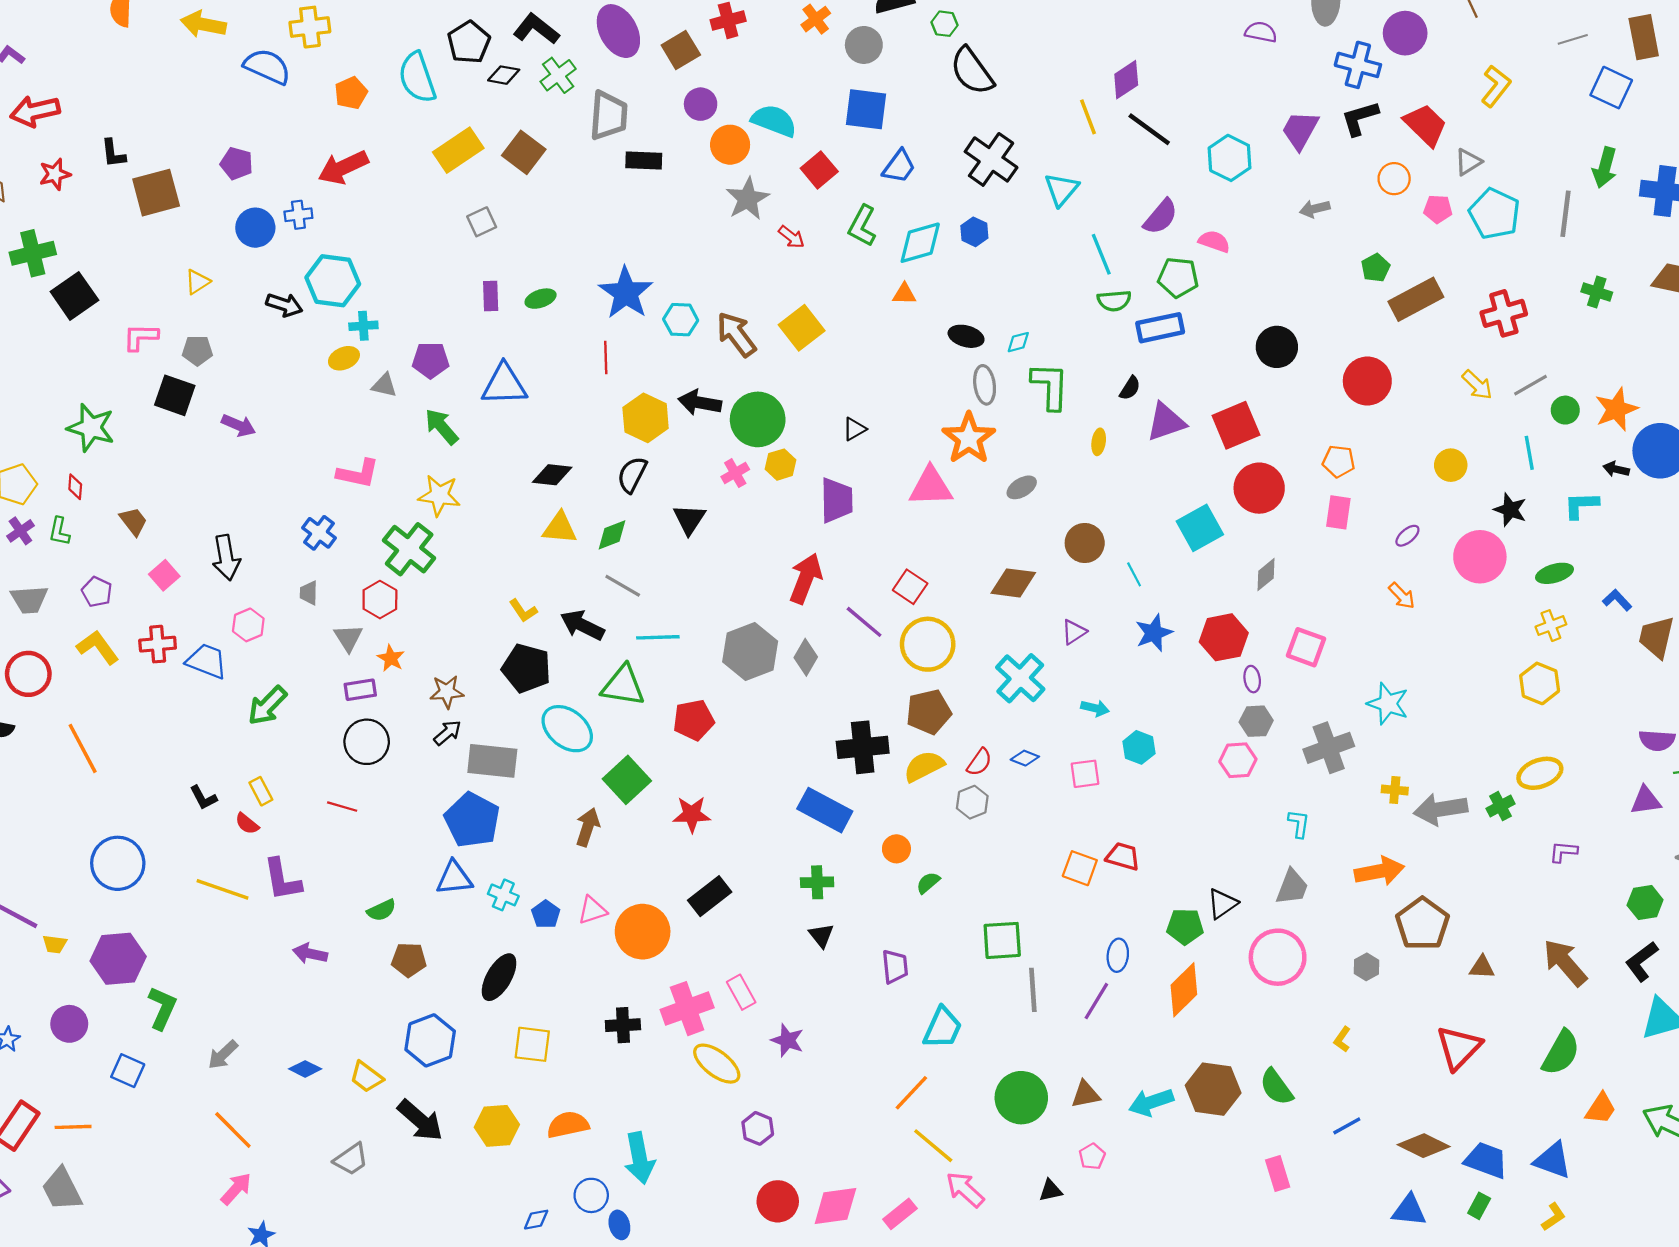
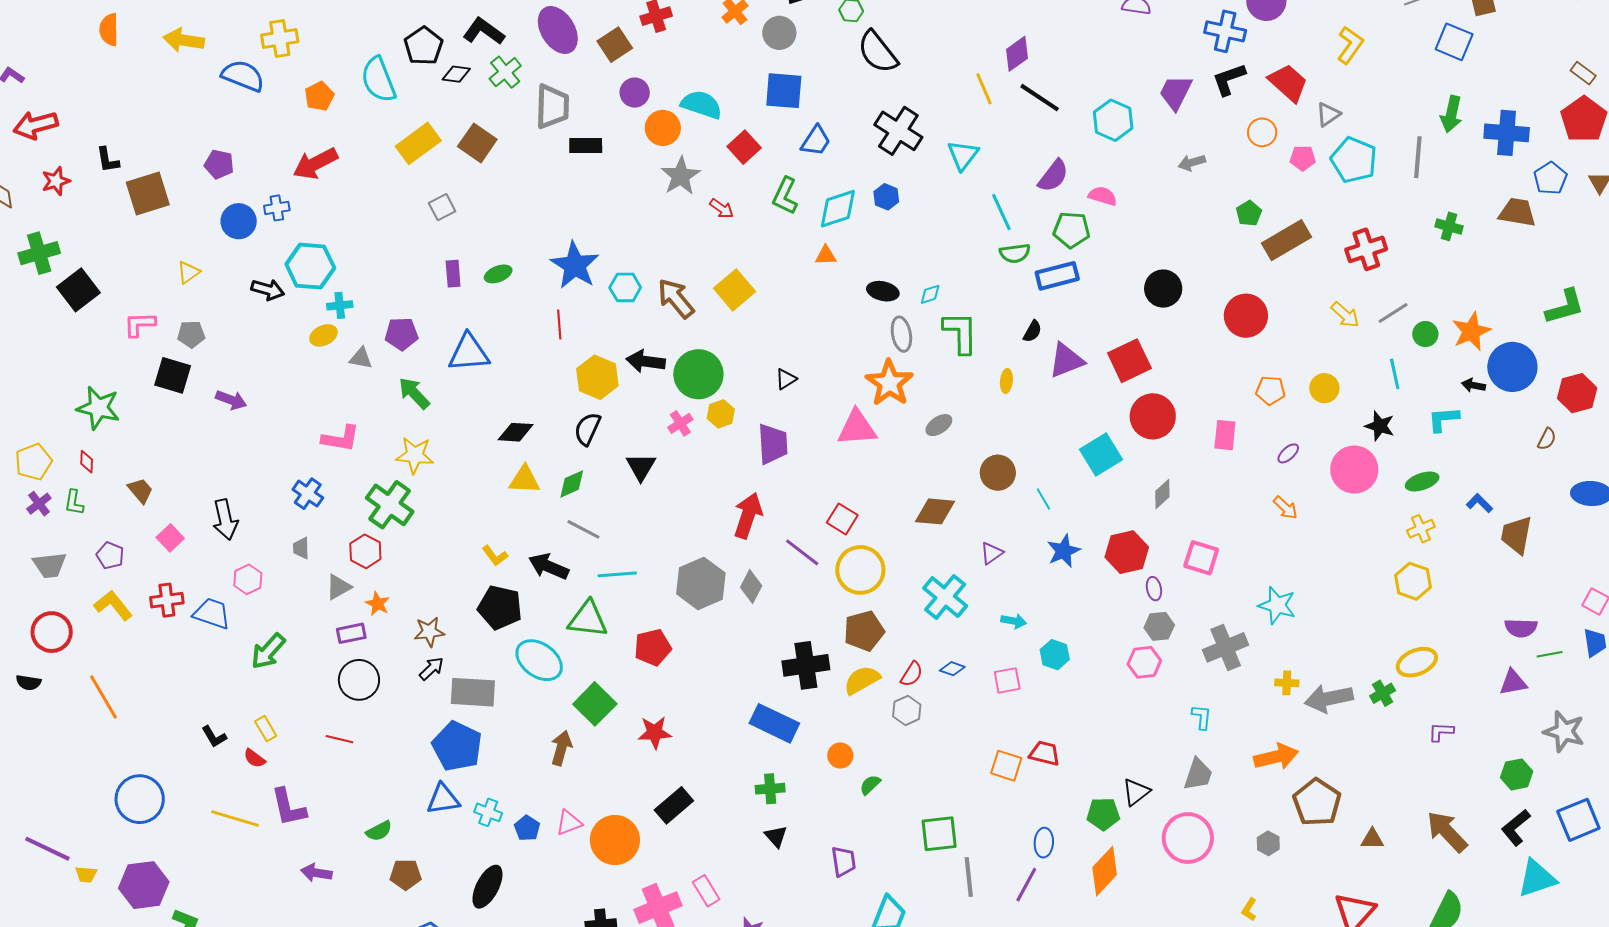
orange pentagon: (1339, 461) -> (1270, 390), moved
gray triangle: (348, 638) -> (338, 587), turned 36

